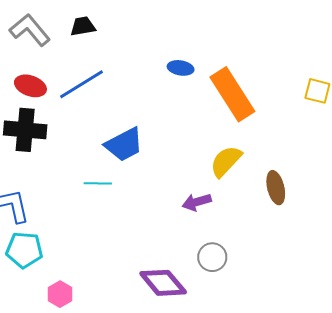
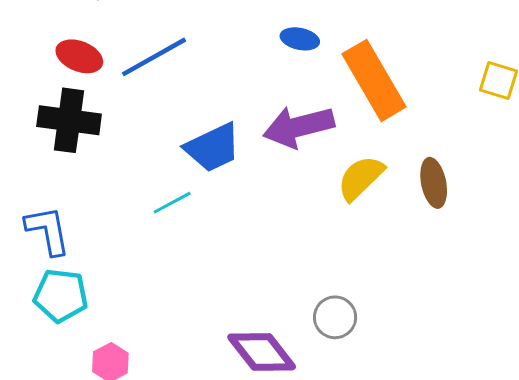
cyan line: (98, 183) -> (172, 203), turned -32
brown ellipse: (276, 188) -> (434, 183), moved
purple arrow: (197, 202) -> (299, 127), moved, size x1.6

